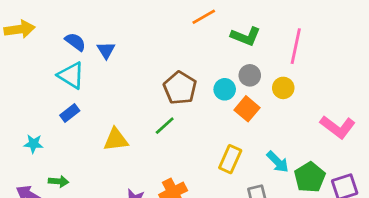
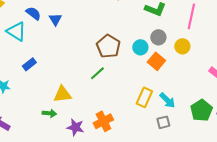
cyan triangle: (71, 75) -> (16, 31), moved
yellow triangle: (116, 140) -> (62, 94), moved
cyan arrow: (278, 162) -> (167, 100), moved
green arrow: (59, 181) -> (49, 113), moved

